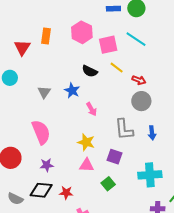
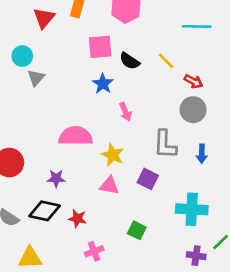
cyan line: (136, 39) -> (197, 26), turned -40
pink square: (108, 45) -> (100, 47), moved
gray triangle: (44, 92) -> (36, 78), moved
pink semicircle: (41, 132) -> (76, 136), moved, turned -75
green square: (108, 184) -> (137, 230), moved, turned -32

